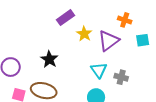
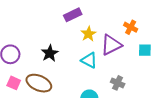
cyan triangle: (99, 70) -> (89, 60), moved, turned -36

